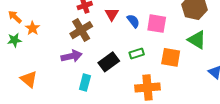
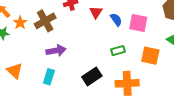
brown cross: (81, 30) -> (45, 21), moved
black rectangle: (109, 62) -> (92, 76), moved
cyan rectangle: (85, 83) -> (49, 77), moved

